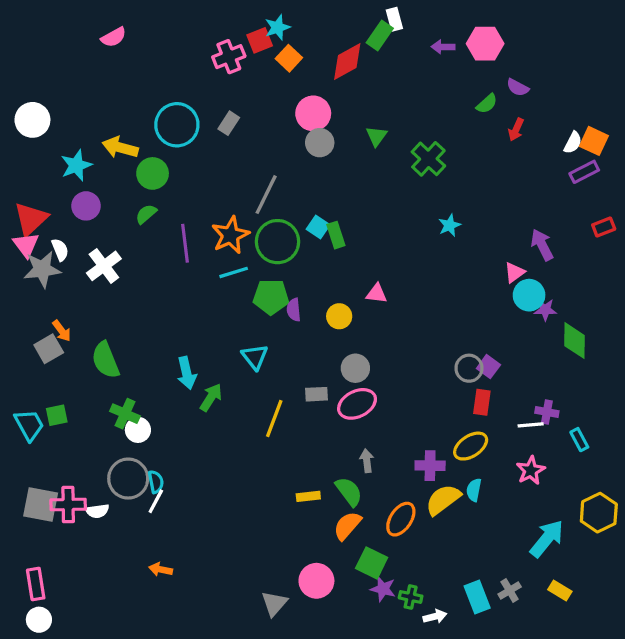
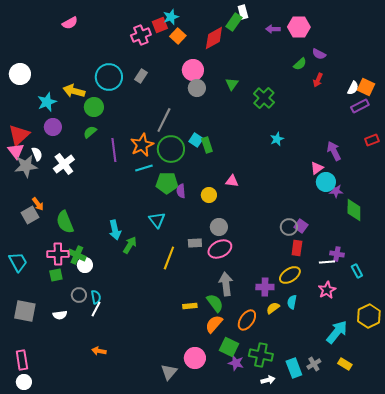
green square: (57, 415) -> (56, 275), moved
gray arrow: (367, 461) -> (226, 284), size x1.6
gray circle: (128, 479) -> (79, 295), size x0.6
yellow semicircle: (443, 500) -> (273, 308), size x0.6
pink cross: (68, 504) -> (58, 254), moved
green cross: (411, 597) -> (261, 355), moved, size x1.6

